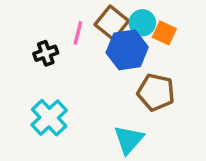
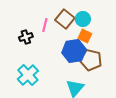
orange square: (164, 33) -> (85, 36), moved
blue hexagon: (127, 50) -> (74, 51), moved

